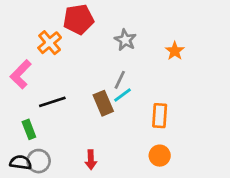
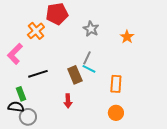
cyan line: (123, 95) -> (89, 69), turned 64
red arrow: (91, 160) -> (68, 101), moved
black semicircle: (21, 162) -> (16, 107), moved

